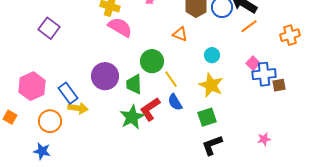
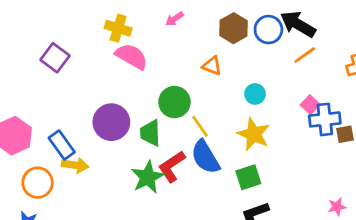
purple square: (49, 28) -> (55, 58), moved
blue semicircle: (175, 102) -> (205, 157), size x1.5
pink star: (264, 139) -> (337, 207), moved

